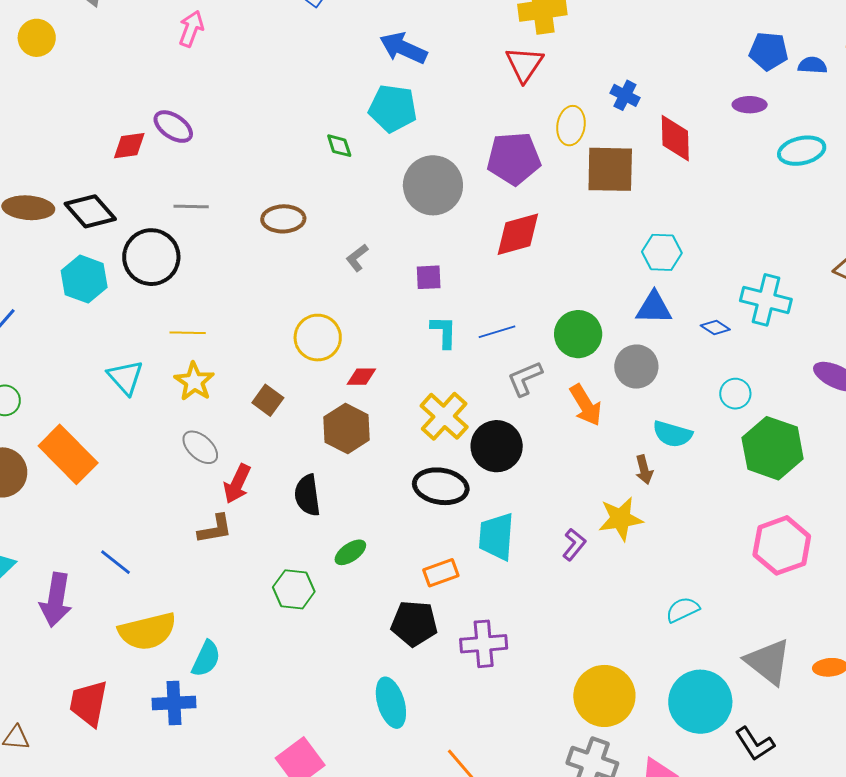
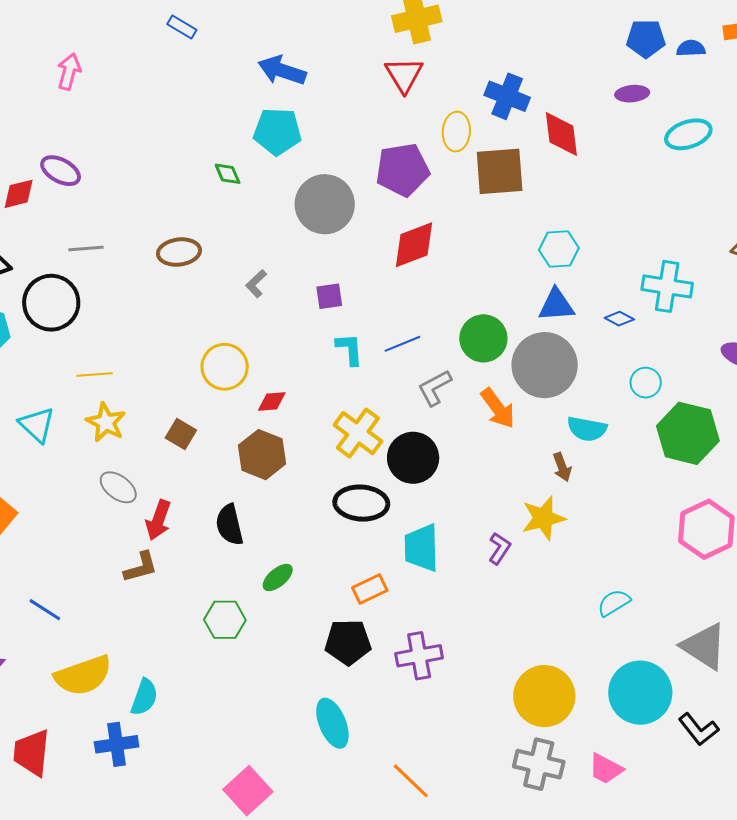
blue cross: (625, 95) -> (507, 96), size x1.5
gray circle: (636, 367) -> (545, 365), size x1.5

